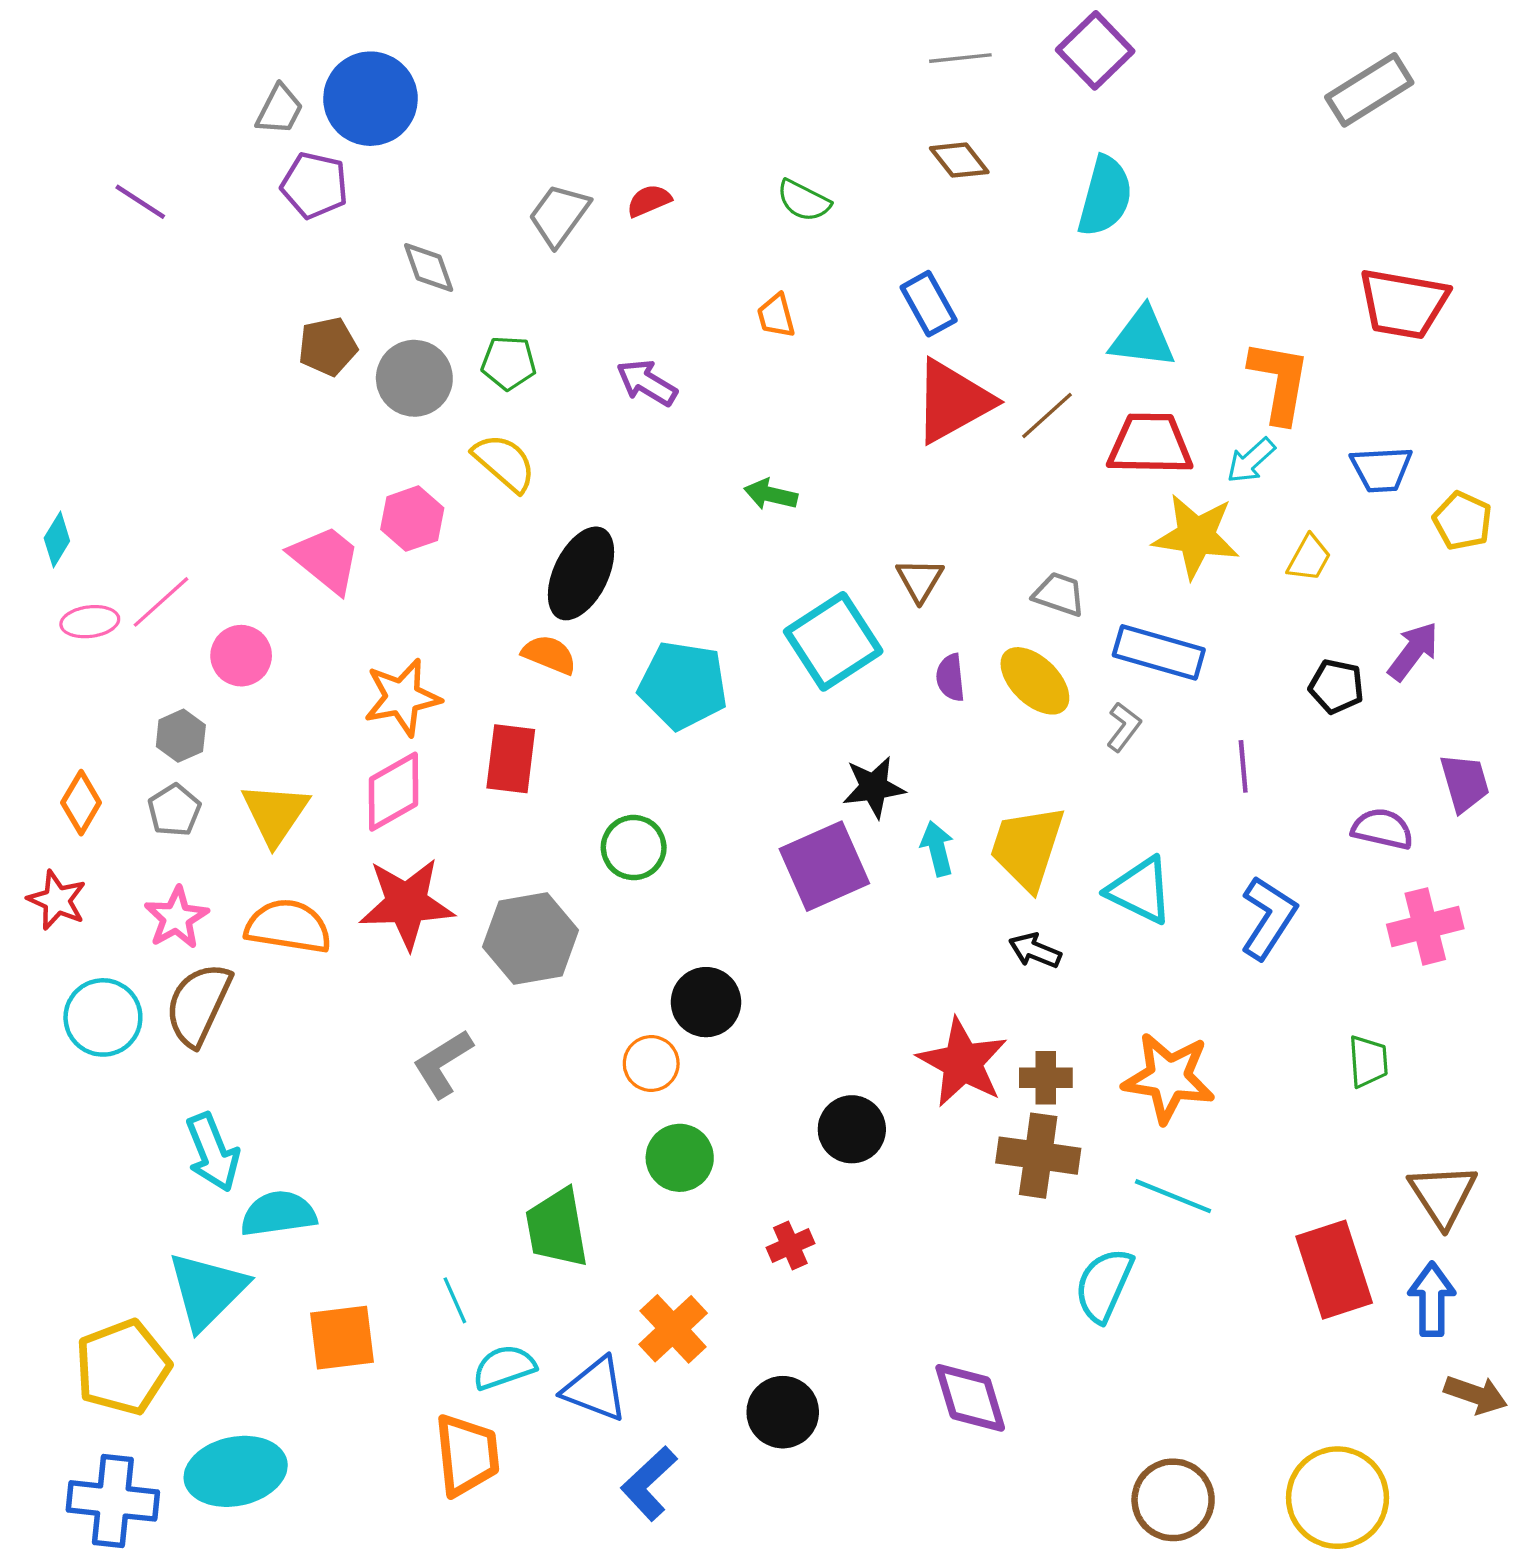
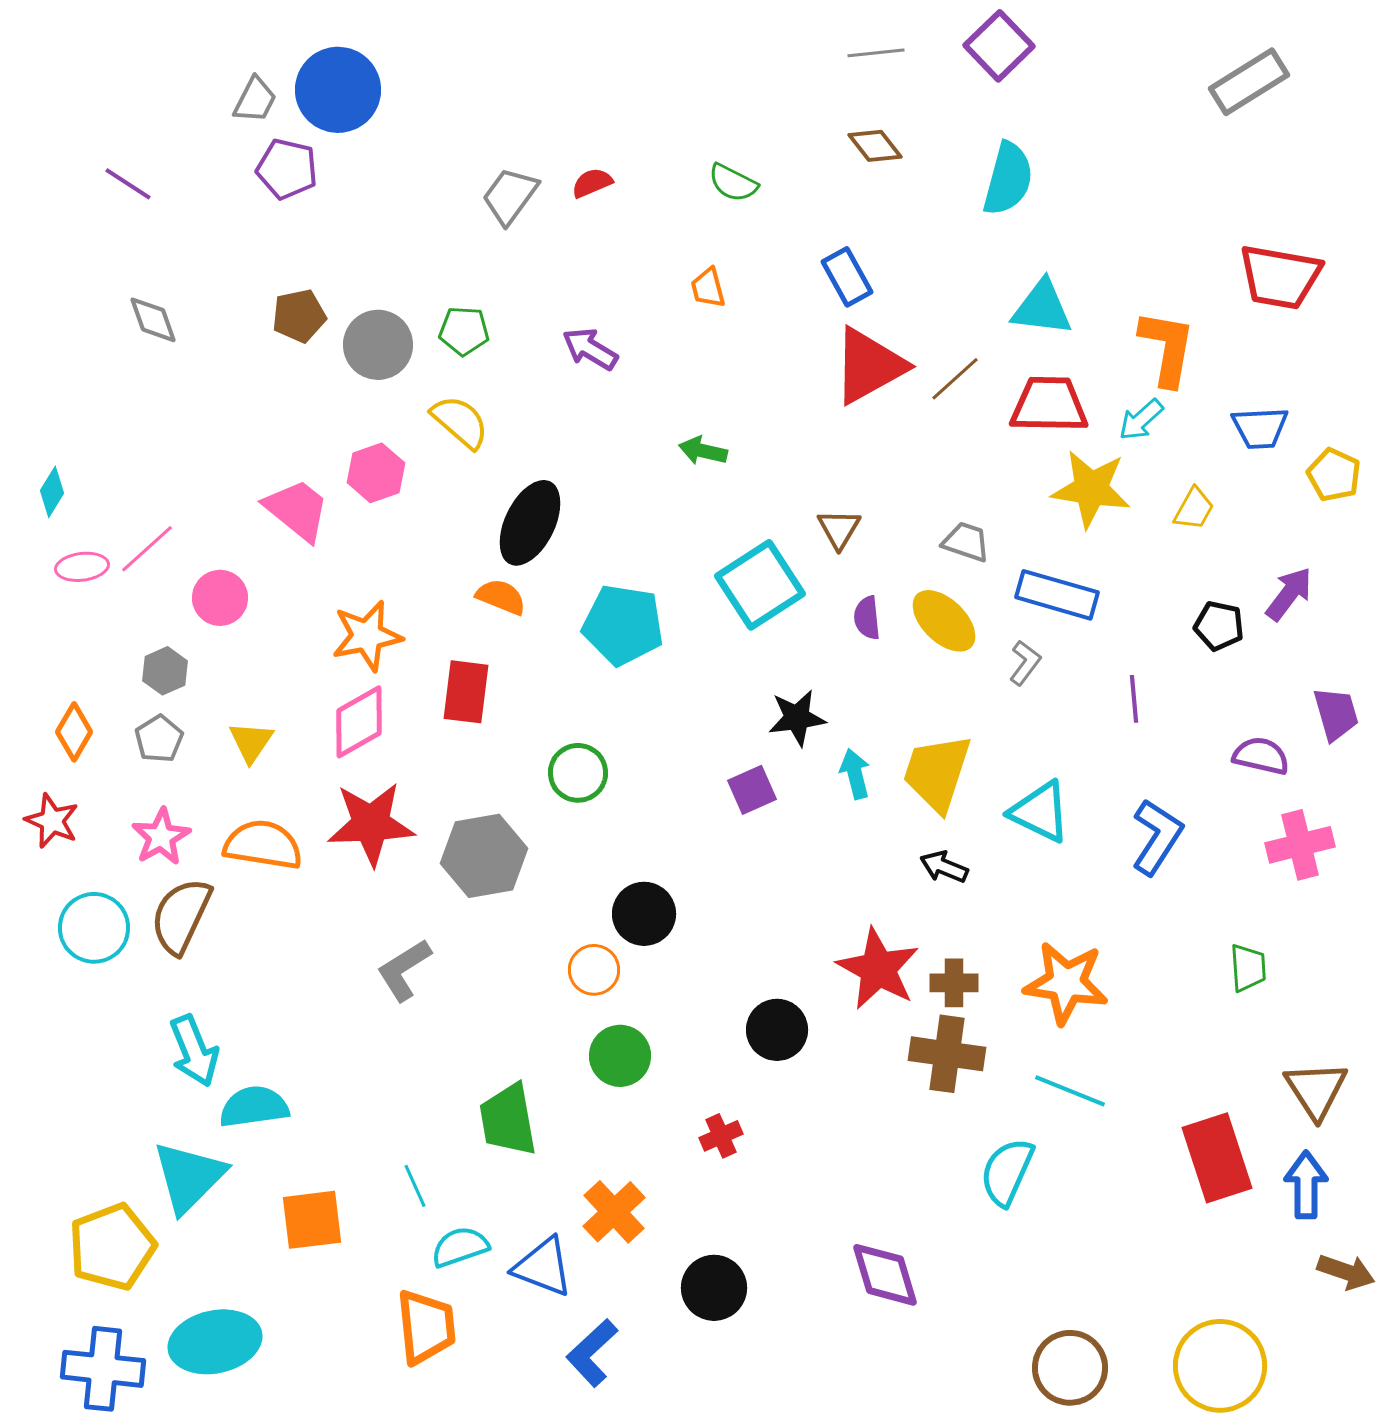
gray diamond: (429, 268) -> (153, 320), moved
yellow triangle: (275, 814) -> (251, 742), size x0.7
purple square: (824, 866) -> (752, 790), size x0.6

